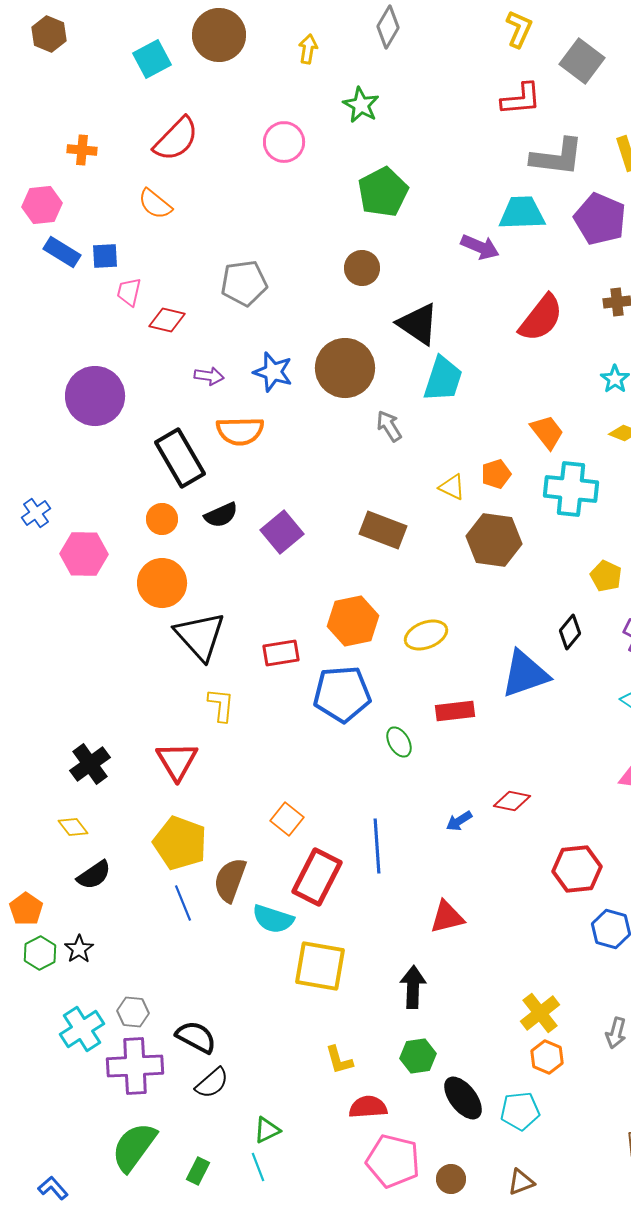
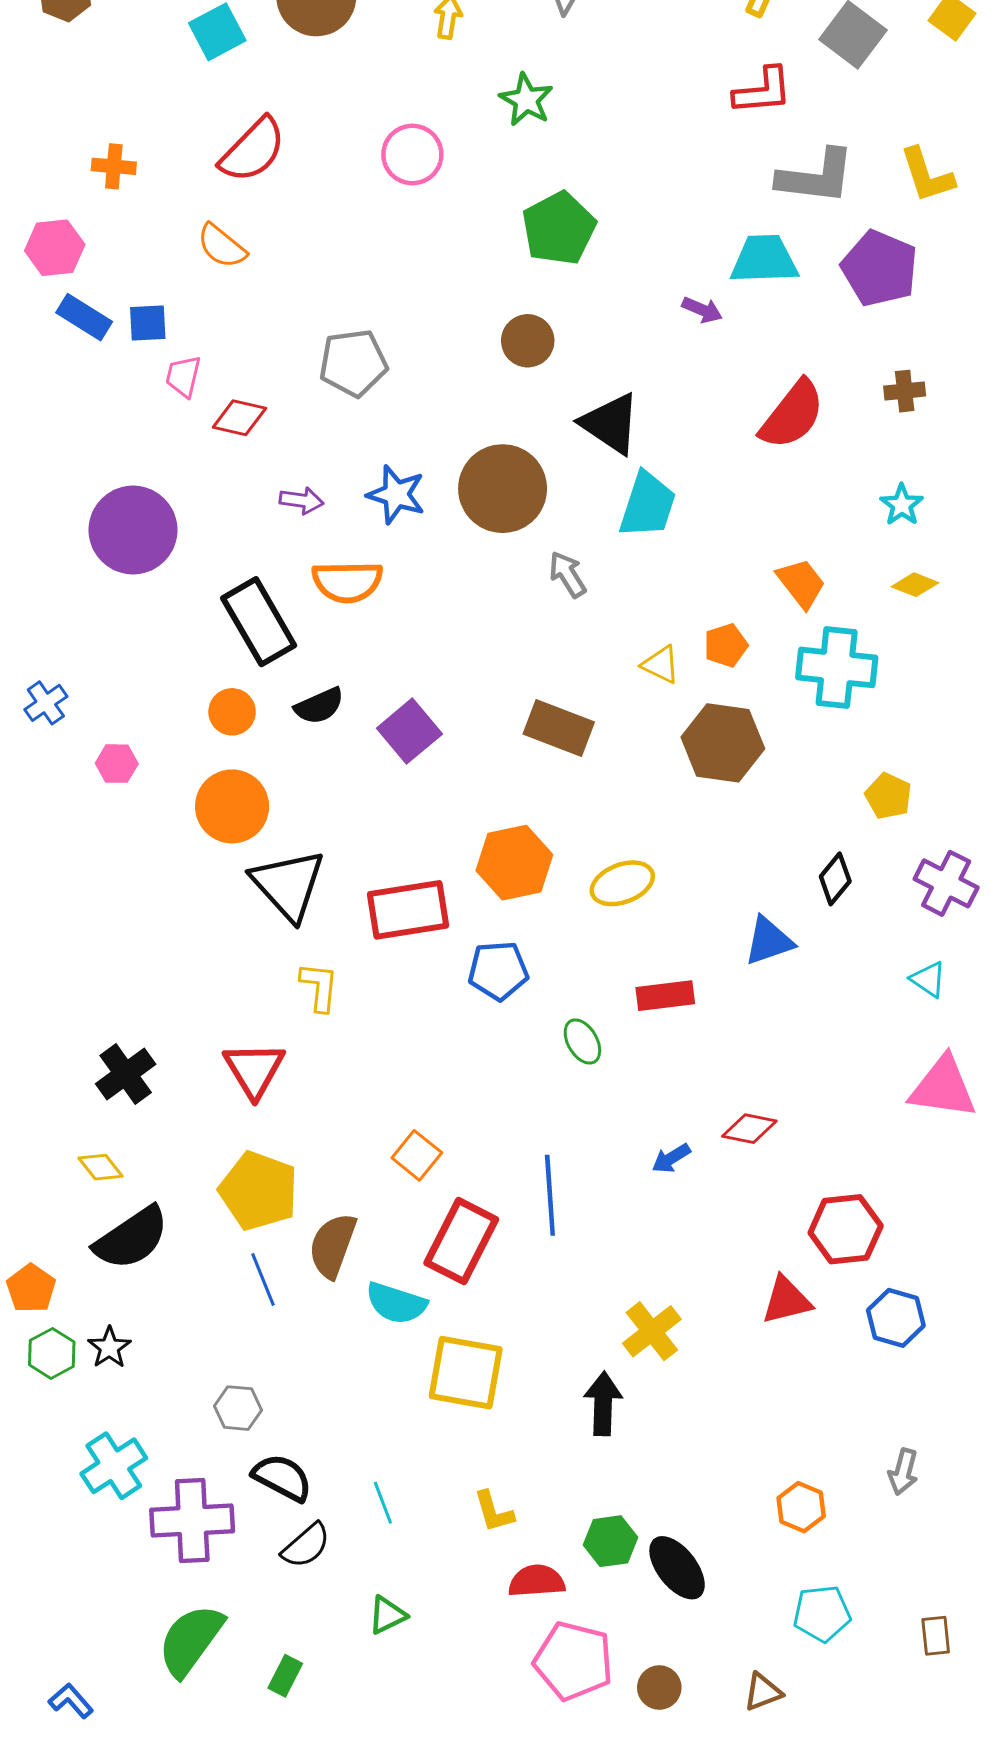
purple arrow: (480, 247) -> (702, 310), size x0.7
pink hexagon: (84, 554) -> (117, 764), size x0.6
red rectangle: (281, 653) -> (408, 910), size x1.5
blue triangle: (525, 674) -> (769, 941), size x0.7
blue pentagon: (342, 694) -> (498, 971), size x0.7
black semicircle: (94, 875) -> (132, 1238), size x1.5
red triangle: (447, 917) -> (786, 1300), moved
gray hexagon: (133, 1012) -> (238, 1408), moved
yellow cross: (540, 1013) -> (652, 1331), moved
green hexagon: (418, 1056) -> (610, 1541), moved
cyan pentagon: (520, 1111) -> (822, 1614), moved
cyan line: (258, 1167) -> (383, 1503), moved

